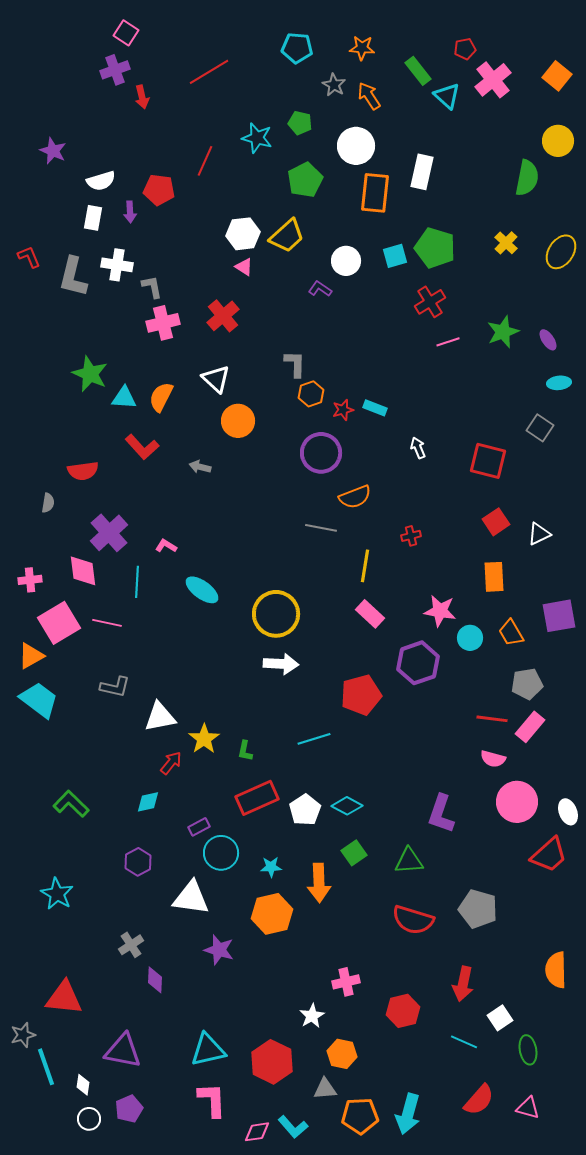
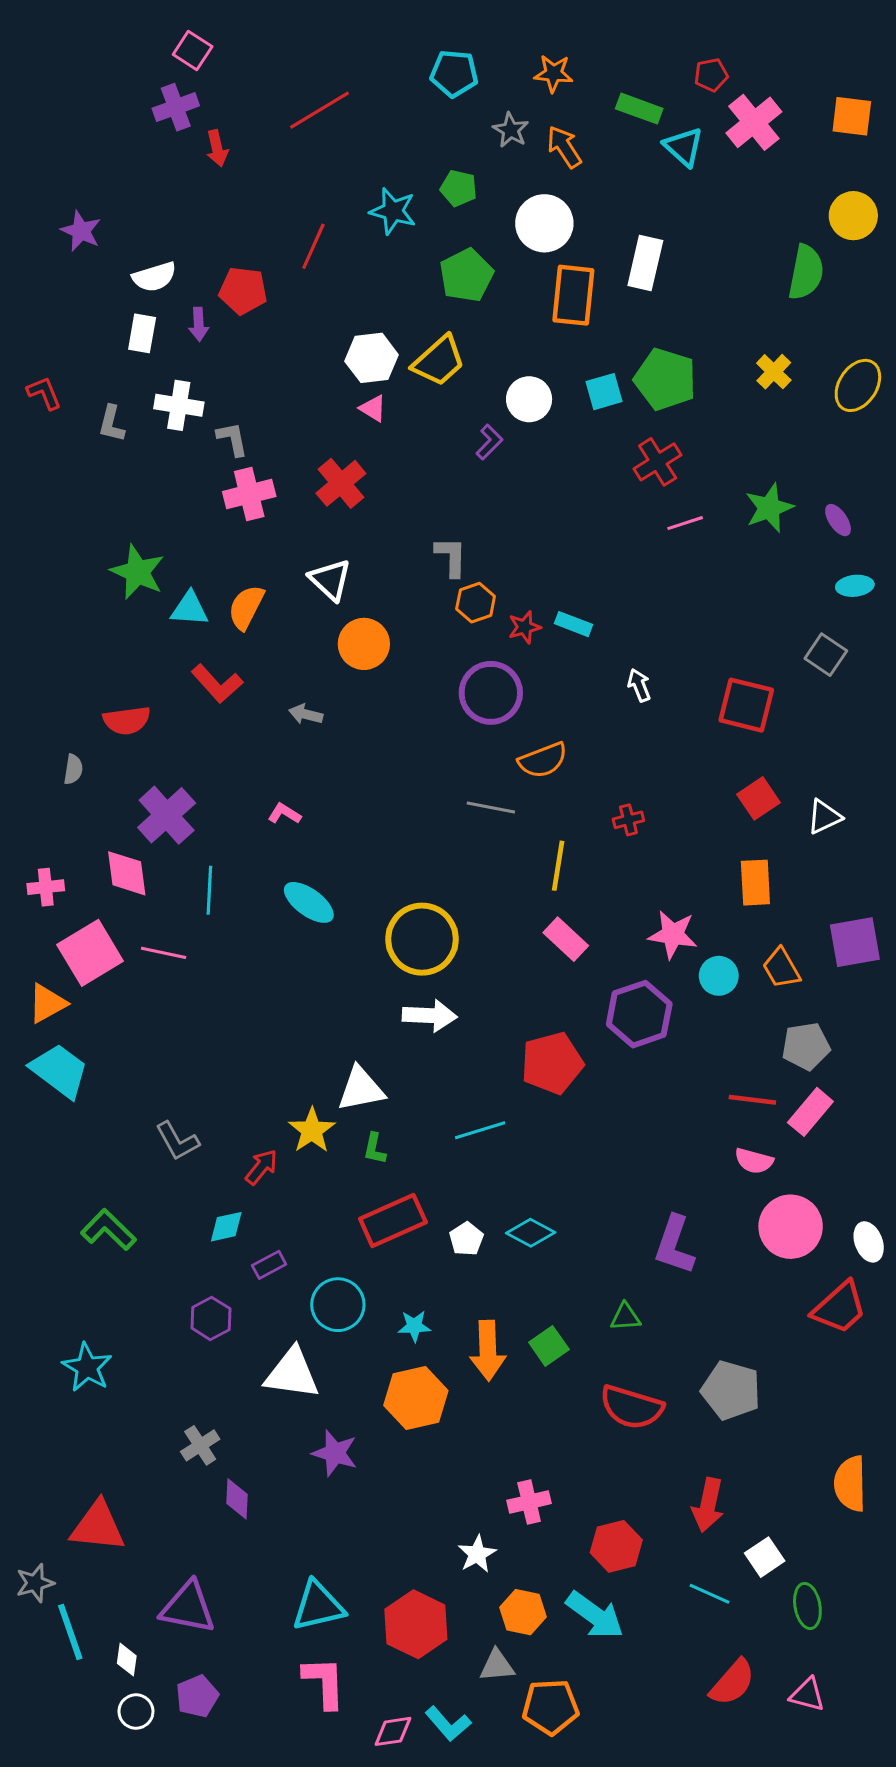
green rectangle: (418, 71) -> (639, 109), turned -32
orange square: (557, 76) -> (852, 116), turned -32
gray L-shape: (73, 277) -> (112, 424), size x0.6
purple L-shape: (320, 289) -> (489, 442), turned 100
pink L-shape: (166, 546) -> (284, 814), moved
gray L-shape: (115, 687) -> (177, 1141), moved, turned 48
white triangle: (160, 717) -> (361, 1089), moved
white pentagon: (305, 810) -> (466, 1239), size x0.7
purple rectangle: (199, 827) -> (269, 1265), moved
green square: (354, 853) -> (549, 1346), moved
green triangle: (409, 861) -> (625, 1317), size x0.7
cyan arrow: (408, 1114) -> (595, 1615), moved, turned -69

